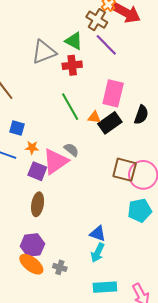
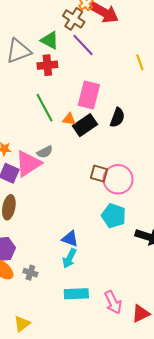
gray semicircle: (71, 150) -> (45, 152), turned 112
brown square: (125, 170) -> (99, 174), size x0.7
cyan pentagon: (140, 210) -> (114, 216), turned 30

